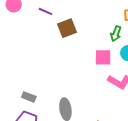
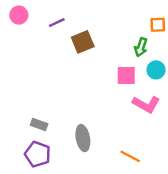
purple line: (45, 11) -> (57, 23), turned -48

